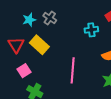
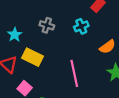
gray cross: (50, 18) -> (47, 25), moved

